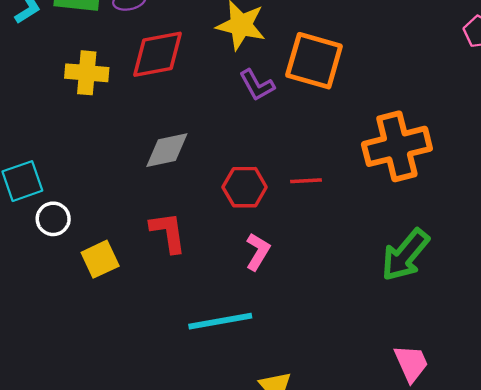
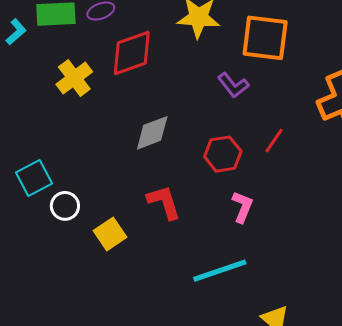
yellow cross: (87, 73) -> (74, 78), turned -33
purple L-shape: (257, 85) -> (233, 85), moved
red line: (306, 181) -> (274, 141), turned -44

